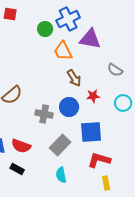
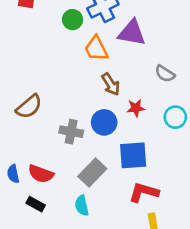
cyan semicircle: (61, 175) -> (82, 205), moved

